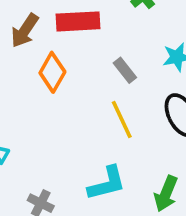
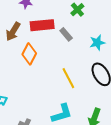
gray rectangle: (125, 70) -> (66, 34), moved

